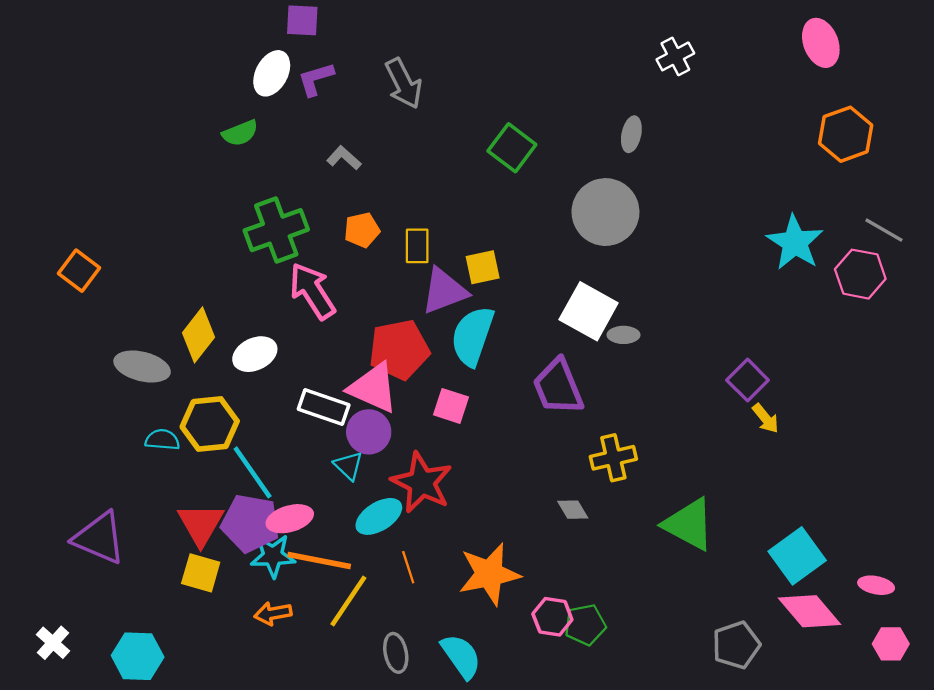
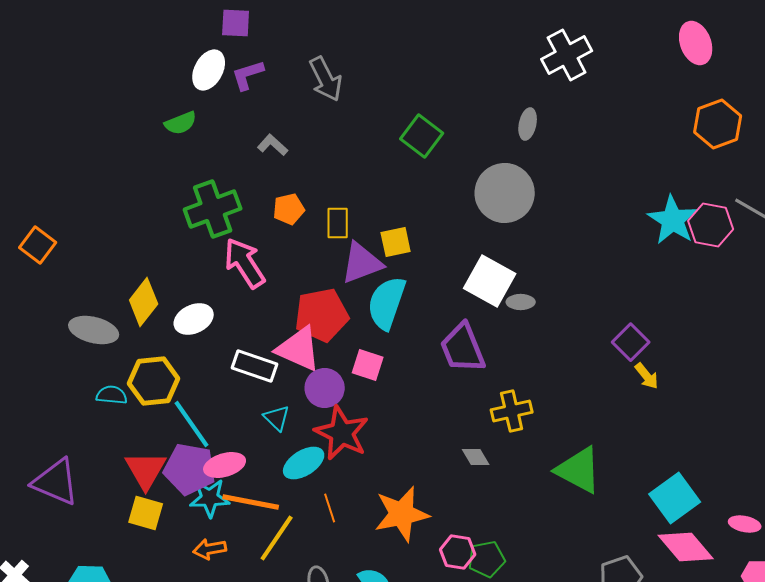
white cross: (675, 56) -> (567, 55), size x1.5
pink hexagon: (860, 274) -> (711, 225), moved
purple circle: (369, 432) -> (325, 388), moved

